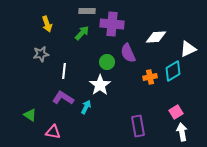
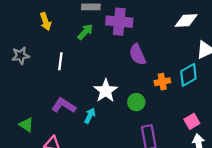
white diamond: (156, 37) -> (186, 20), moved
gray star: (41, 54) -> (21, 56), moved
green circle: (107, 62) -> (136, 102), moved
white line: (64, 71) -> (60, 61), moved

